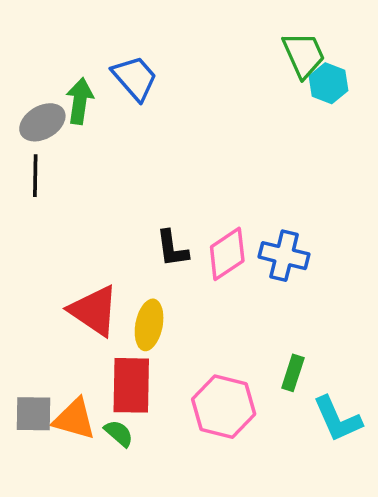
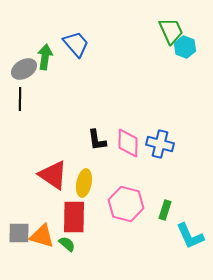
pink diamond: (227, 254) -> (128, 143), turned -56
pink hexagon: (224, 407) -> (126, 204), moved

